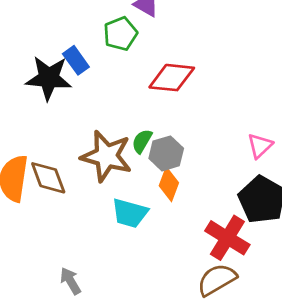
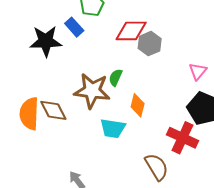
blue rectangle: (76, 60) -> (74, 27), moved
gray hexagon: (166, 153) -> (150, 44), moved
brown semicircle: (217, 280) -> (157, 167), moved, turned 96

